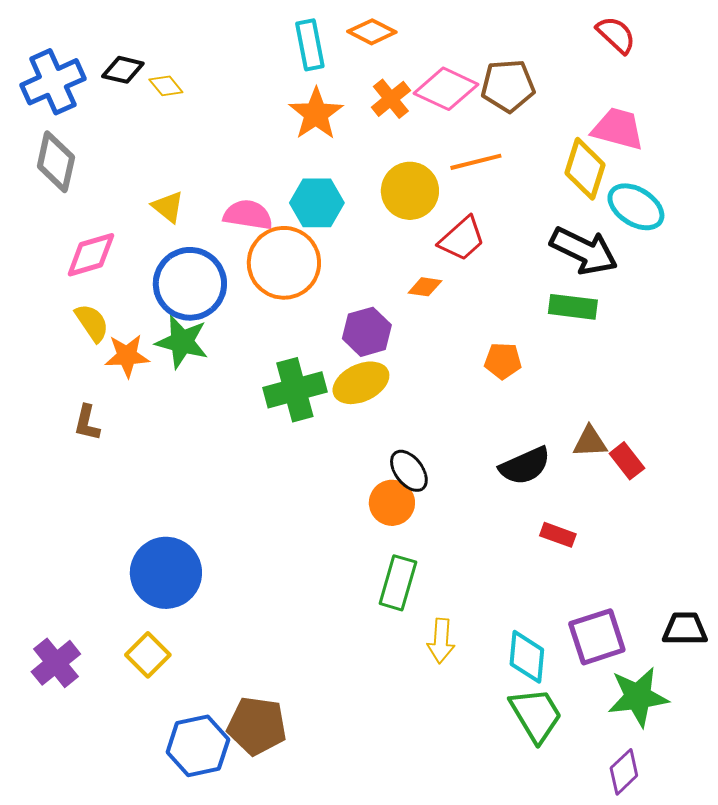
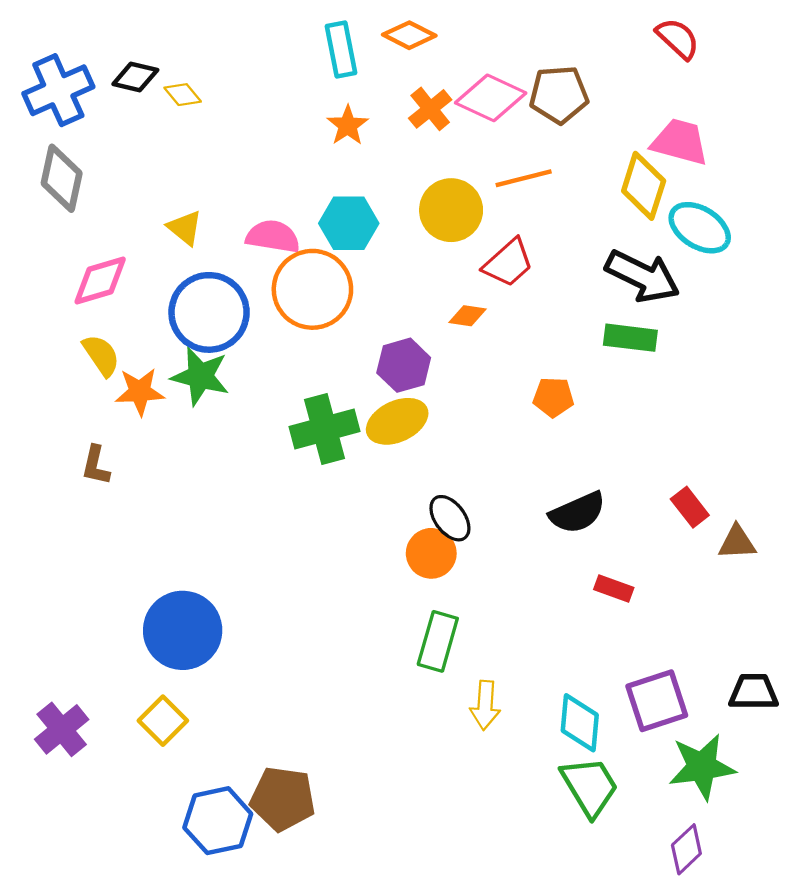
orange star: (316, 114) -> (348, 125), size x0.7
brown triangle: (590, 442) -> (737, 542), moved

